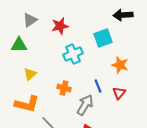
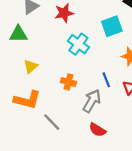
cyan cross: (73, 54) -> (78, 44), turned -30

